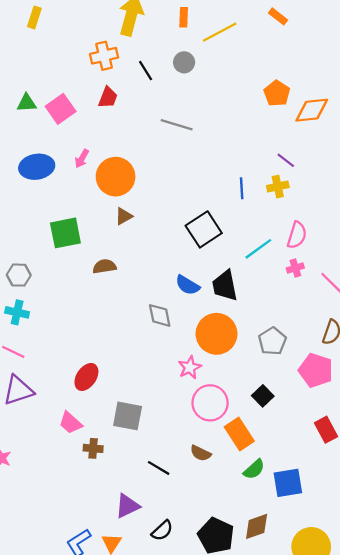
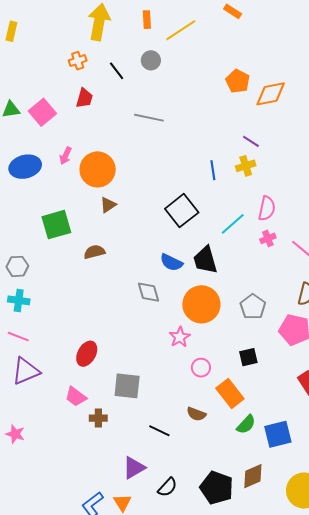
orange cross: (104, 56) -> (78, 61), size x0.7
black square: (263, 396) -> (248, 357), turned 36
pink circle: (210, 403) -> (201, 368), size x0.6

